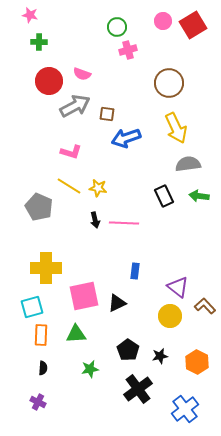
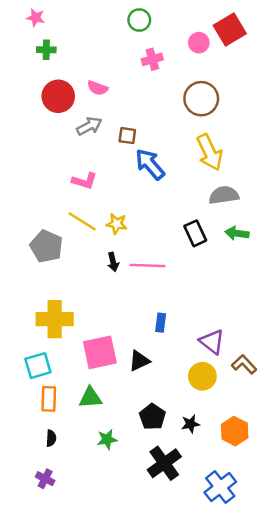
pink circle: (163, 21) -> (199, 43), moved
green circle: (117, 27) -> (139, 20), moved
gray arrow: (75, 106) -> (89, 126), size x0.7
blue arrow: (126, 138) -> (150, 164), turned 68

